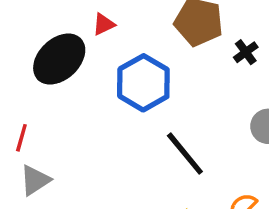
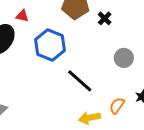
red triangle: (104, 24) -> (22, 16), turned 48

